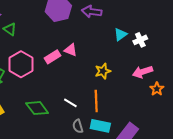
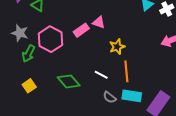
yellow star: (103, 71) -> (117, 47), moved
gray semicircle: (78, 126) -> (110, 97), turned -32

